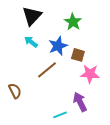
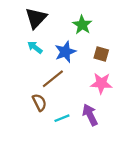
brown square: (78, 55) -> (101, 54), moved
brown semicircle: (15, 91) -> (39, 102), moved
cyan line: (60, 115) -> (62, 118), moved

